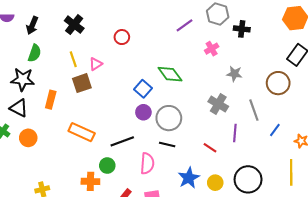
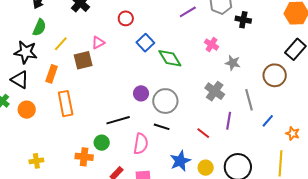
pink cross: (212, 49) -> (212, 45), moved, turned -32
yellow line: (73, 59) -> (61, 44), moved, turned 56
blue square: (143, 89) -> (145, 43), moved
orange rectangle: (82, 132) -> (66, 104), moved, turned 50

